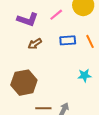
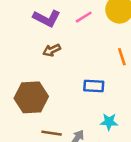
blue rectangle: (68, 40) -> (94, 86), moved
cyan star: (85, 75) -> (109, 122), moved

